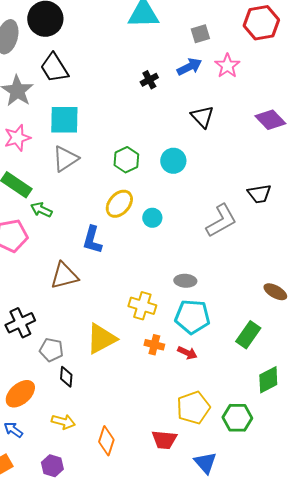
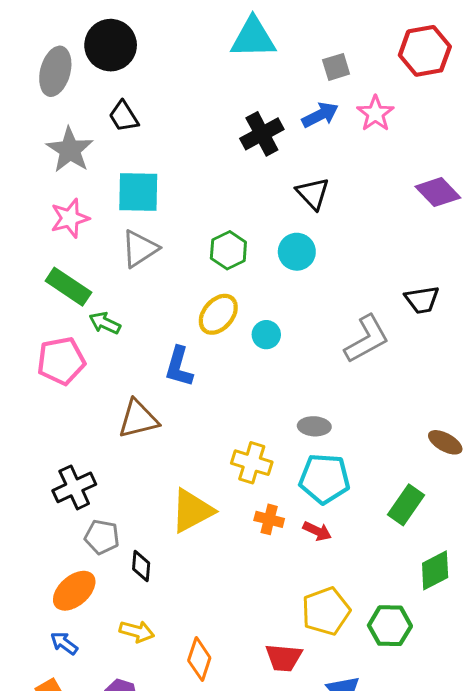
black trapezoid: (54, 68) -> (124, 116), size x0.7
black cross: (149, 80) -> (262, 134), size x1.6
black triangle: (202, 117) -> (313, 194), moved
gray pentagon: (51, 350) -> (102, 537), moved

